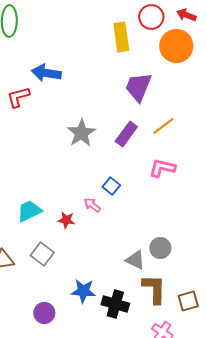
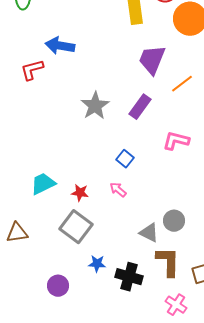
orange line: (163, 126) -> (182, 84), moved
pink arrow: (92, 205) -> (118, 190), moved
gray square: (42, 254) -> (76, 227), moved, size x1.4
blue star: (83, 291) -> (97, 264), size x0.7

